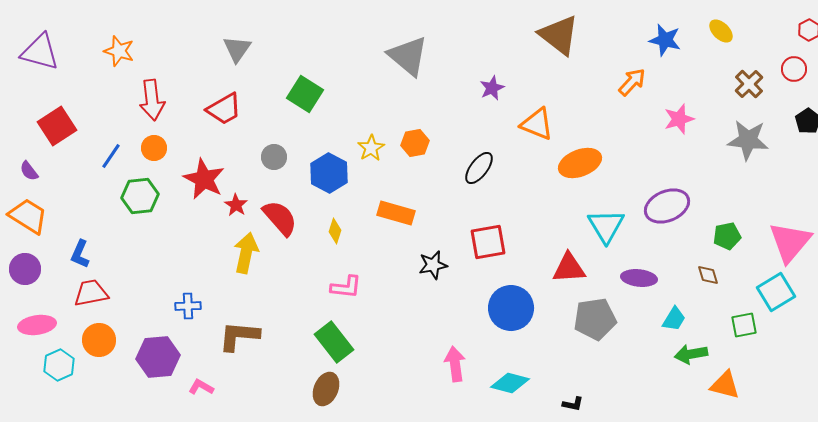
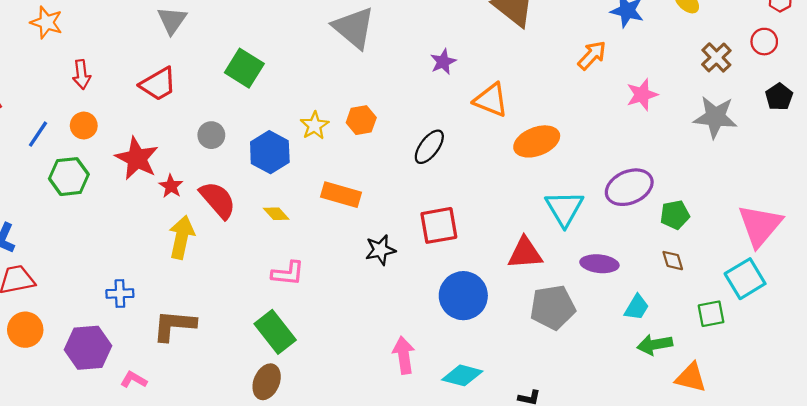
red arrow: (152, 100) -> (82, 74), size x0.7
yellow diamond: (335, 231) -> (276, 214), turned -60
green pentagon: (727, 236) -> (675, 215), moved

